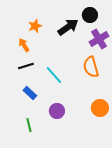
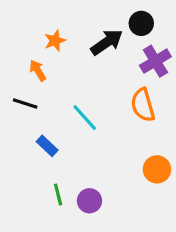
black line: (26, 66) -> (25, 103), moved, turned 35
purple circle: (57, 111) -> (89, 201), moved
green line: (29, 125) -> (58, 194), moved

